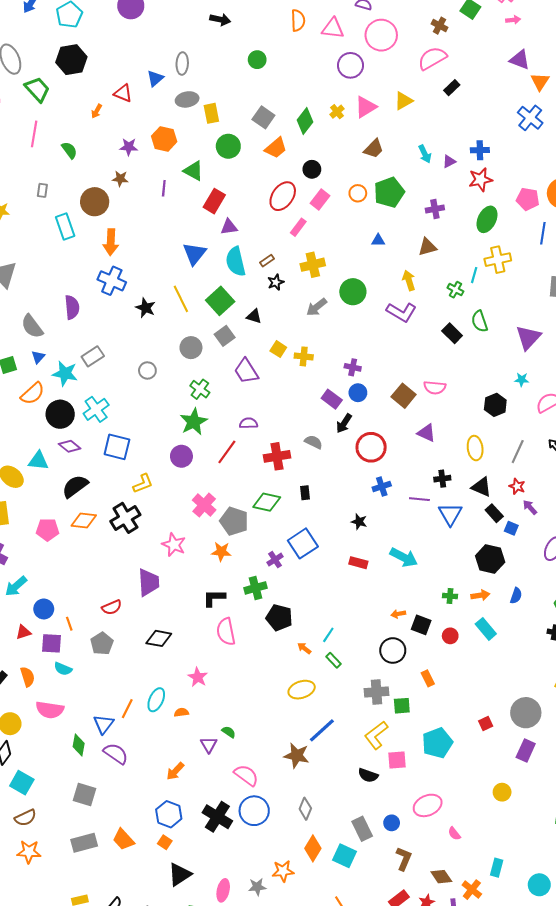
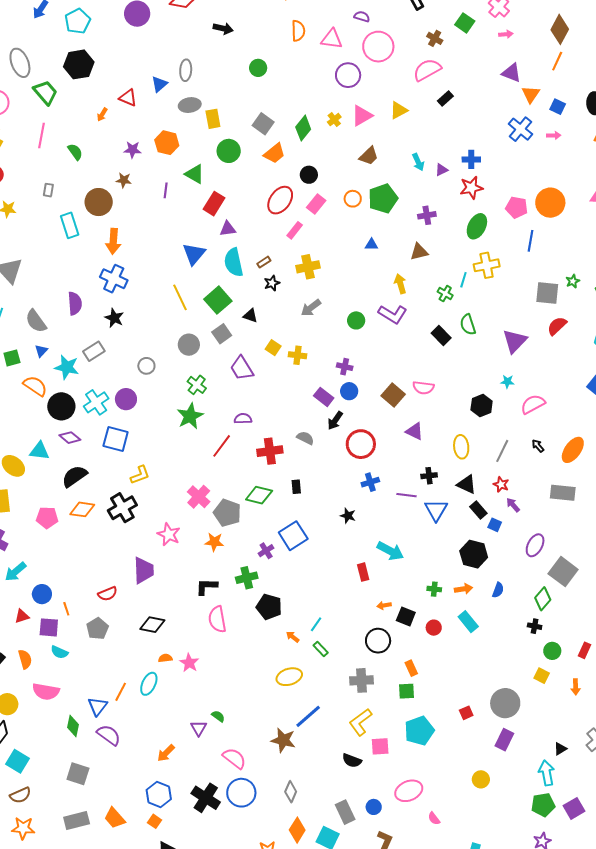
green circle: (353, 292) -> (356, 320), moved, size x0.7
black star: (146, 308) -> (114, 318), moved
orange semicircle: (33, 393) -> (35, 386), turned -105
purple circle: (181, 456) -> (126, 399), moved
red rectangle: (358, 563) -> (363, 572), moved, turned 60
green square: (402, 706) -> (407, 691), moved
orange semicircle: (181, 712) -> (165, 658), moved

